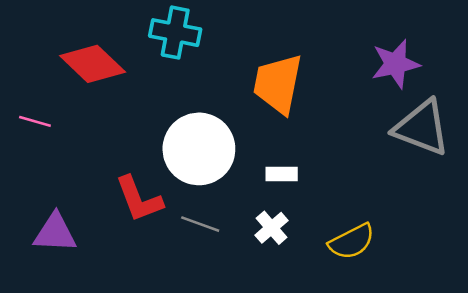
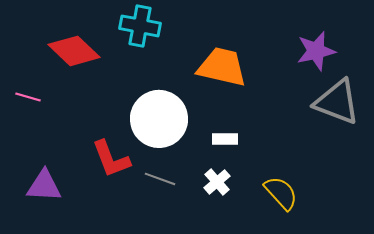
orange trapezoid: (278, 84) -> (222, 67), turned 92
yellow semicircle: (352, 242) -> (281, 193), turned -105

